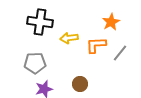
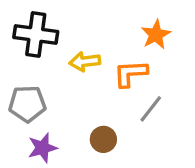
gray line: (120, 53) -> (151, 109), moved

